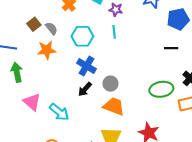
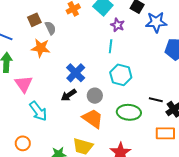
cyan hexagon: (82, 36) -> (121, 75), moved
black line: (171, 48) -> (156, 100), moved
green ellipse: (161, 89) -> (129, 112), moved
pink triangle: (32, 102) -> (24, 84), moved

